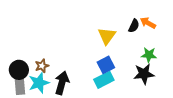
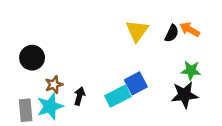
yellow triangle: (107, 36) -> (137, 31), moved
black circle: (19, 70) -> (32, 58), moved
cyan rectangle: (104, 80) -> (118, 96), moved
black arrow: (62, 83) -> (79, 96), moved, size x0.6

